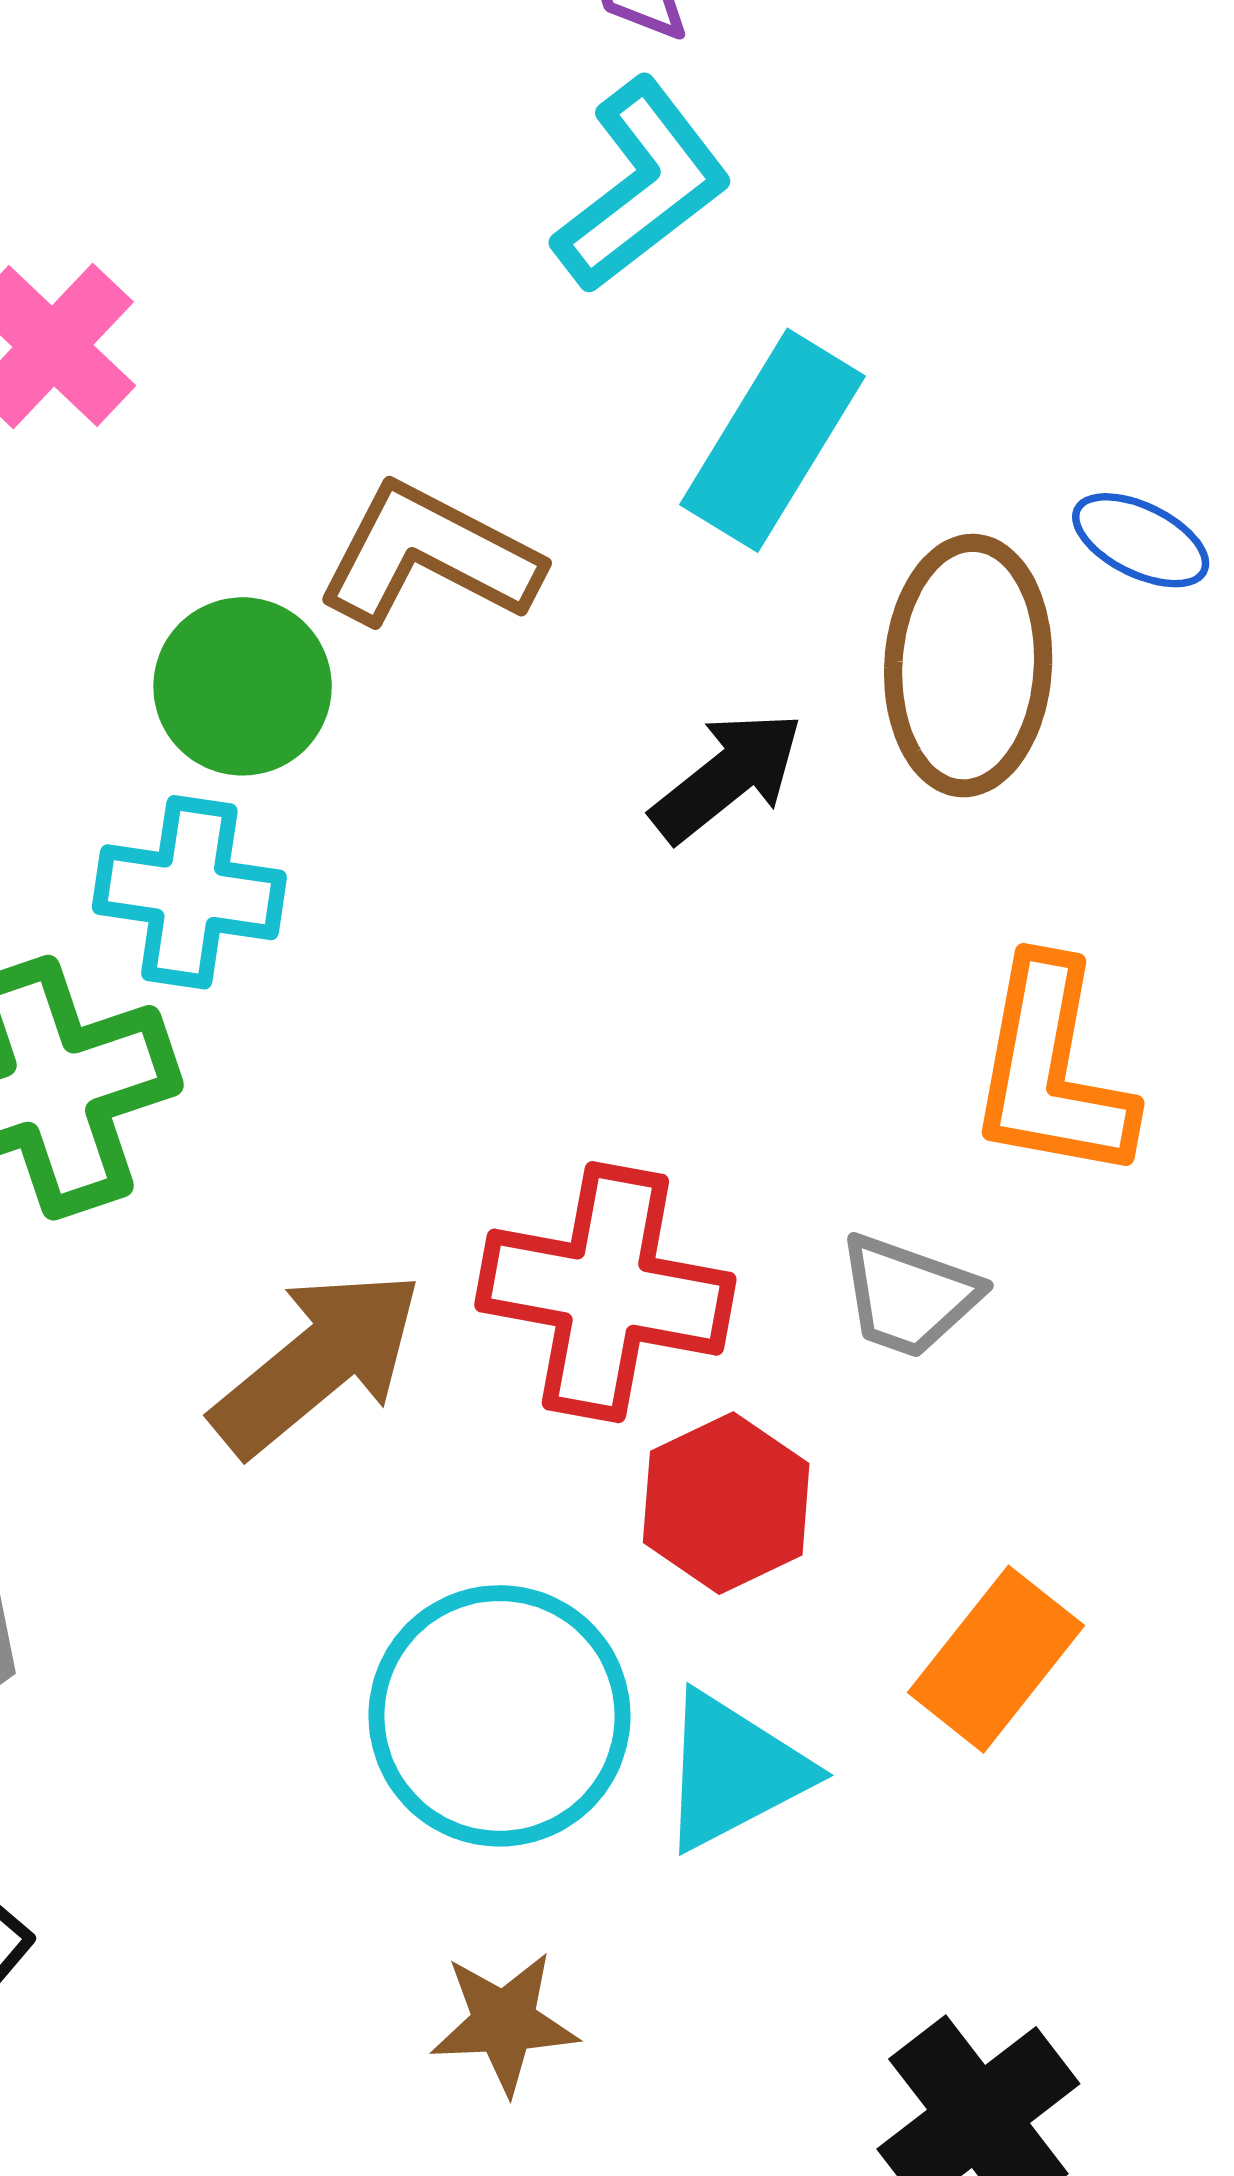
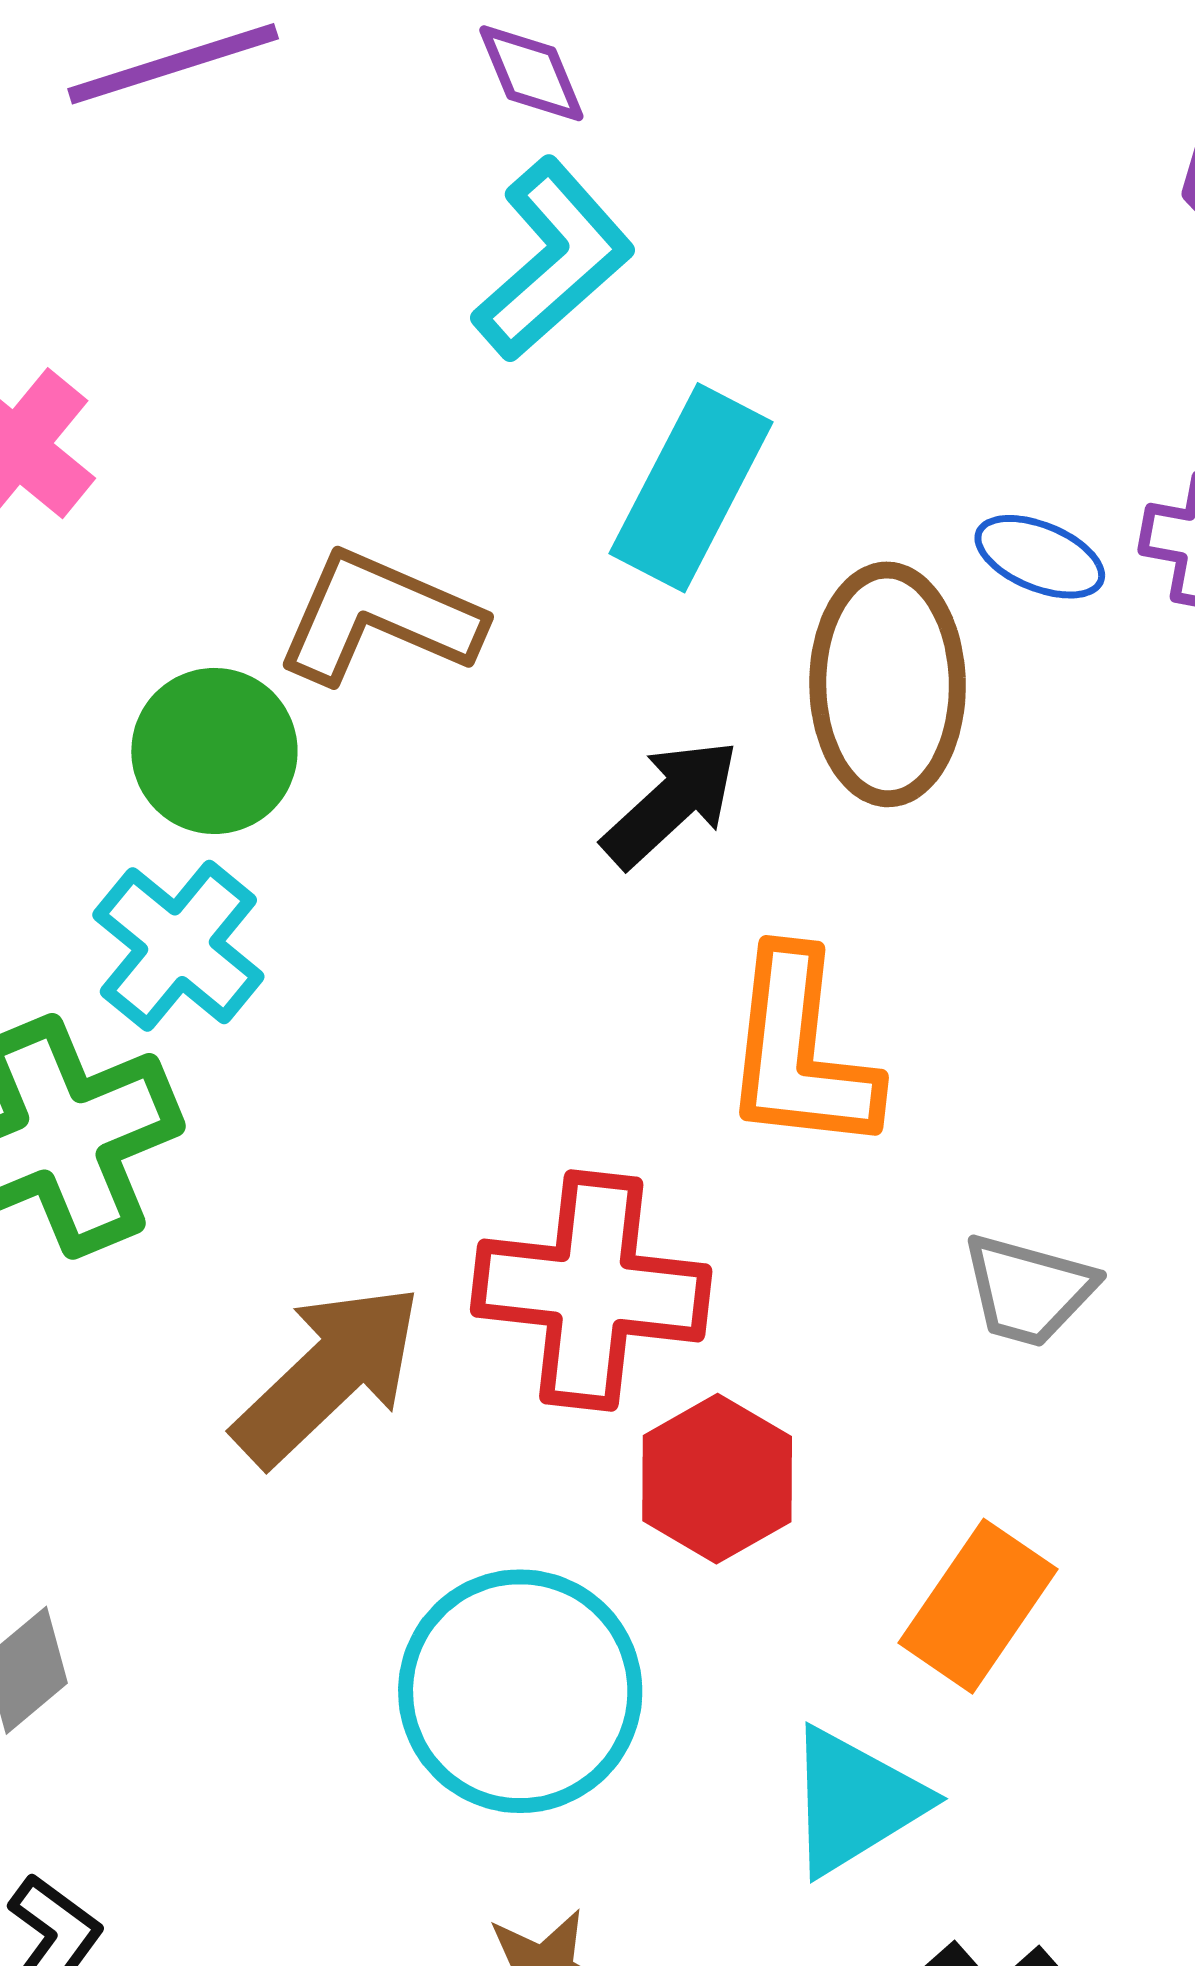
cyan cross: (189, 892) -> (178, 946), turned 35
orange L-shape: (1052, 1071) -> (800, 1052), moved
gray trapezoid: (909, 1296) -> (1028, 1290), moved
cyan triangle: (733, 1771) -> (855, 1801), moved

